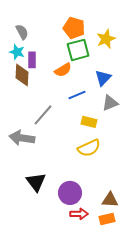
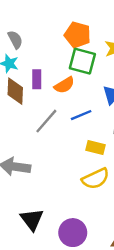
green square: (78, 50) -> (82, 61), turned 30
purple rectangle: (32, 60) -> (37, 79), moved
gray line: (43, 115) -> (46, 121), moved

